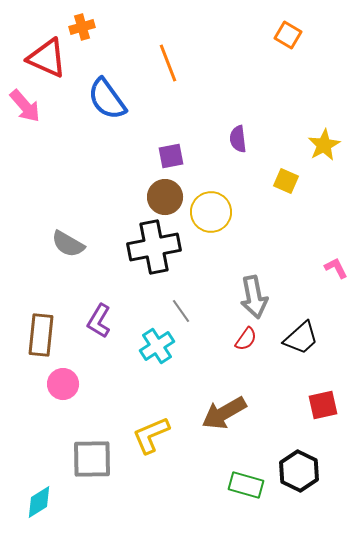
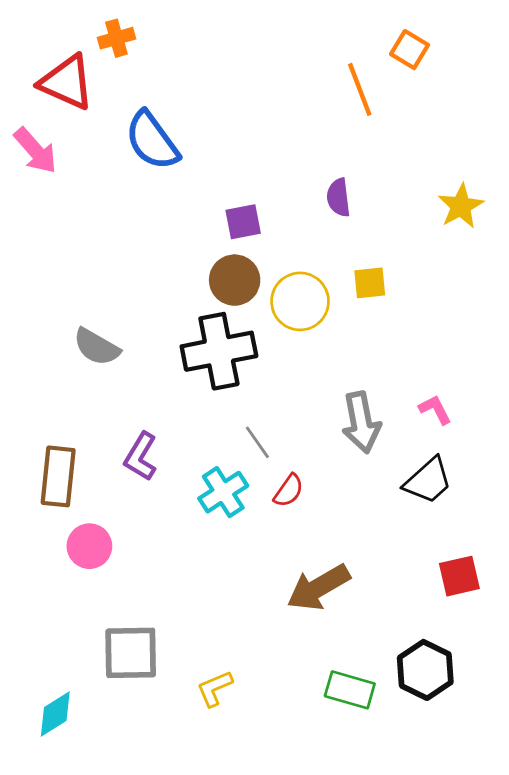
orange line: (168, 63) -> (360, 89), moved
yellow square: (286, 181) -> (370, 283), moved, turned -30
pink L-shape: (336, 268) -> (435, 410), moved
red semicircle: (246, 339) -> (289, 491), moved
yellow L-shape: (151, 435) -> (215, 688), moved, size x0.7

